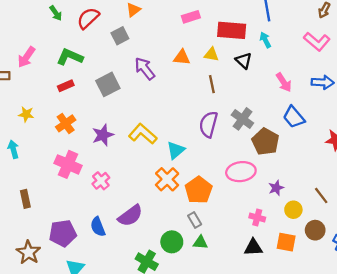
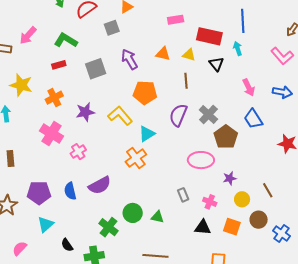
yellow star: (26, 114) -> (21, 85), size x1.6
orange pentagon: (199, 190) -> (145, 93), moved, turned 30
gray rectangle: (195, 220) -> (183, 195), moved

